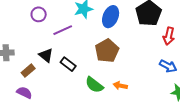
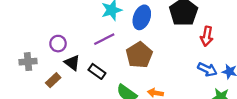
purple circle: (39, 14) -> (58, 44), moved
purple line: (63, 30) -> (104, 39), moved

